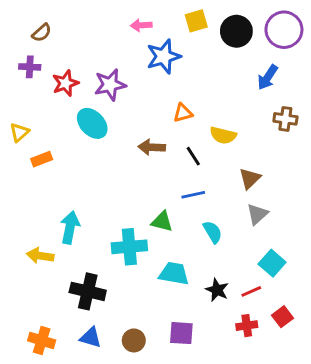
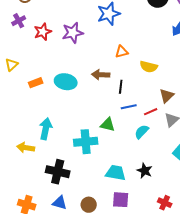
purple cross: (30, 67) -> (19, 21), turned -32
cyan ellipse: (92, 123) -> (66, 82), moved, turned -35
black line: (193, 156) -> (121, 87), moved, turned 40
orange rectangle: (42, 159) -> (36, 83), moved
cyan semicircle: (213, 232) -> (142, 132), turned -105
cyan trapezoid: (174, 274) -> (116, 173), moved
red line: (251, 291) -> (151, 112), moved
red cross: (247, 326) -> (165, 203), moved, turned 32

